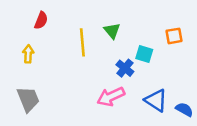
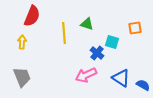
red semicircle: (41, 20) -> (32, 16), size x1.5
green triangle: (112, 31) -> (87, 24), turned -32

